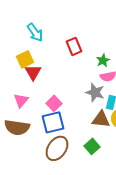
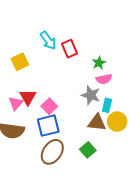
cyan arrow: (35, 32) -> (48, 41), moved
red triangle: (33, 72) -> (28, 97), moved

